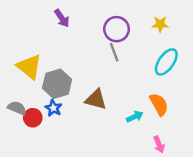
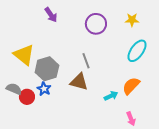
gray line: (114, 52) -> (86, 61), moved
orange semicircle: (159, 104) -> (131, 86), turned -108

